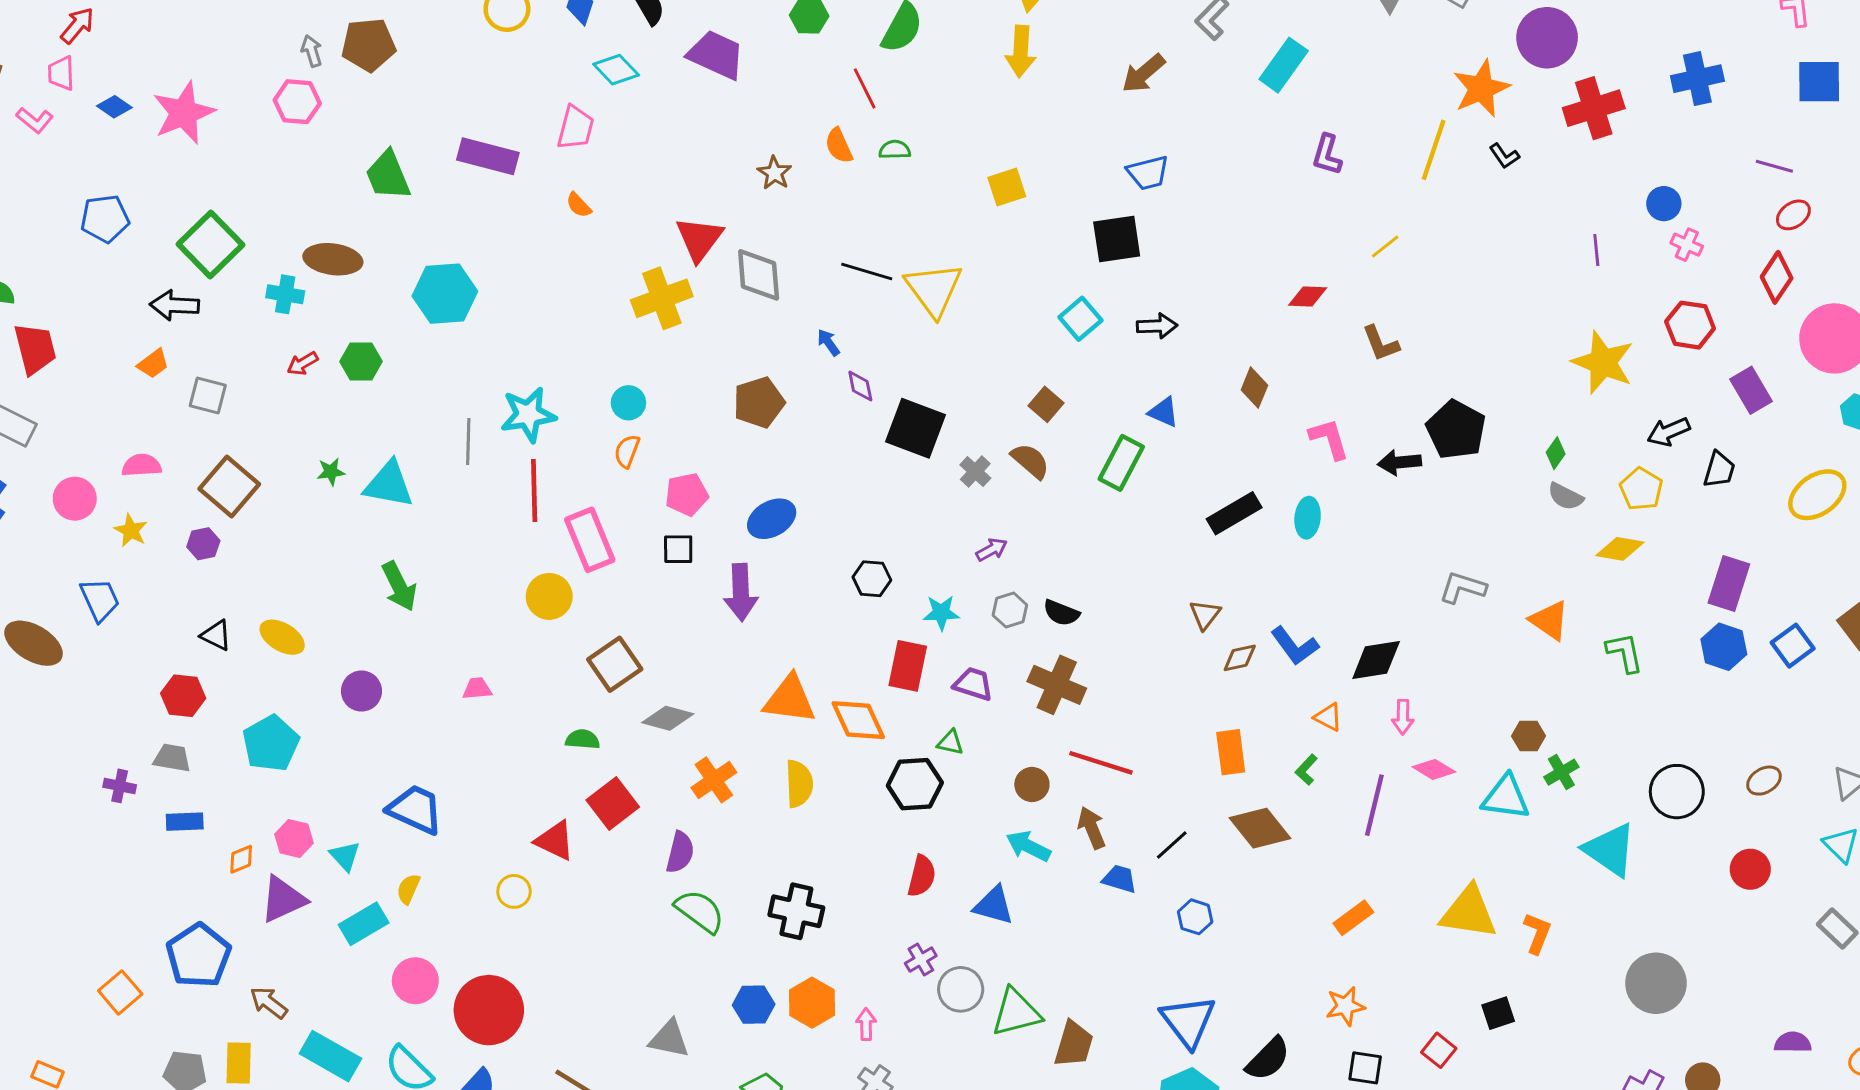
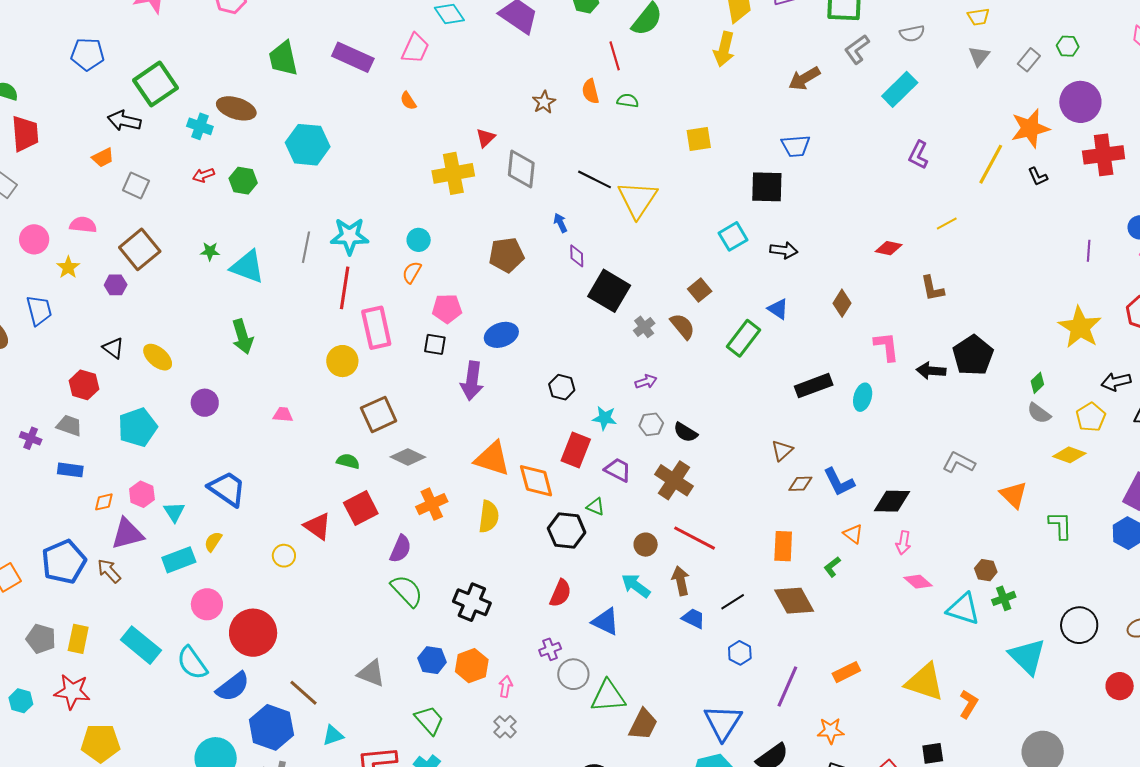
red triangle: (699, 239) -> (486, 138), size x0.6
purple line: (1374, 805) -> (787, 686), moved
brown arrow: (269, 1003) -> (109, 571), moved

